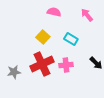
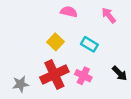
pink cross: (66, 65) -> (83, 76), turned 32

